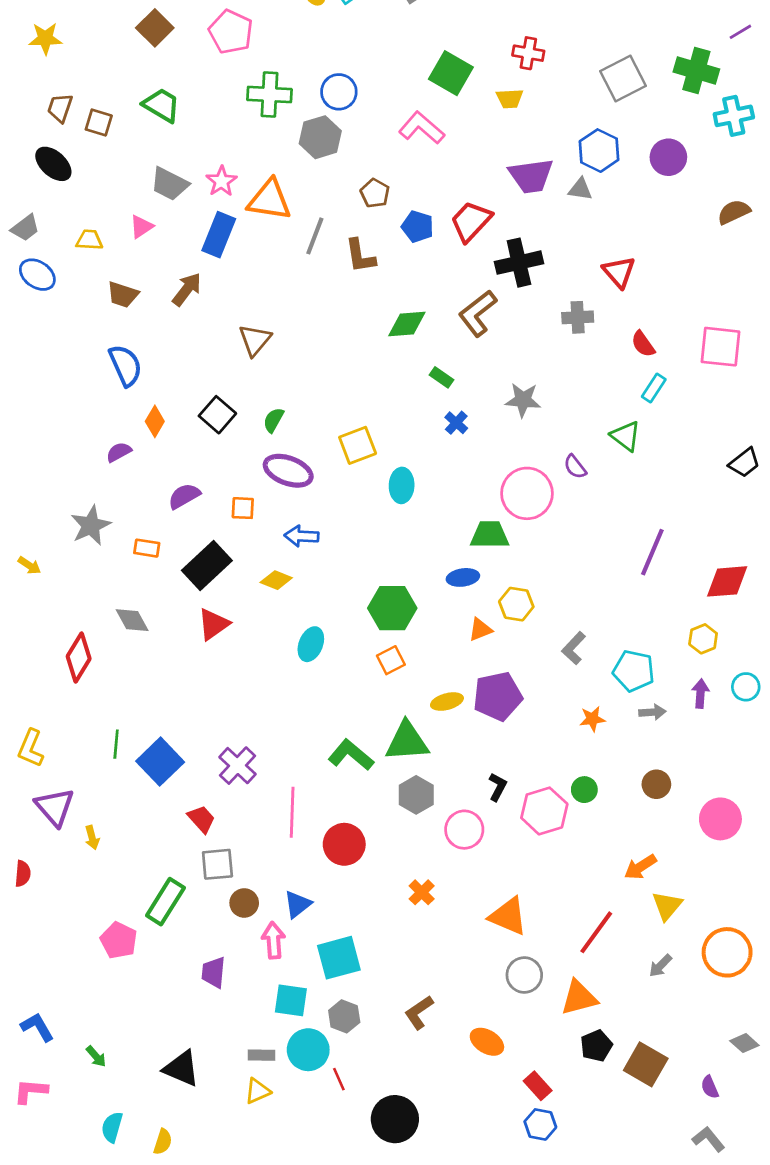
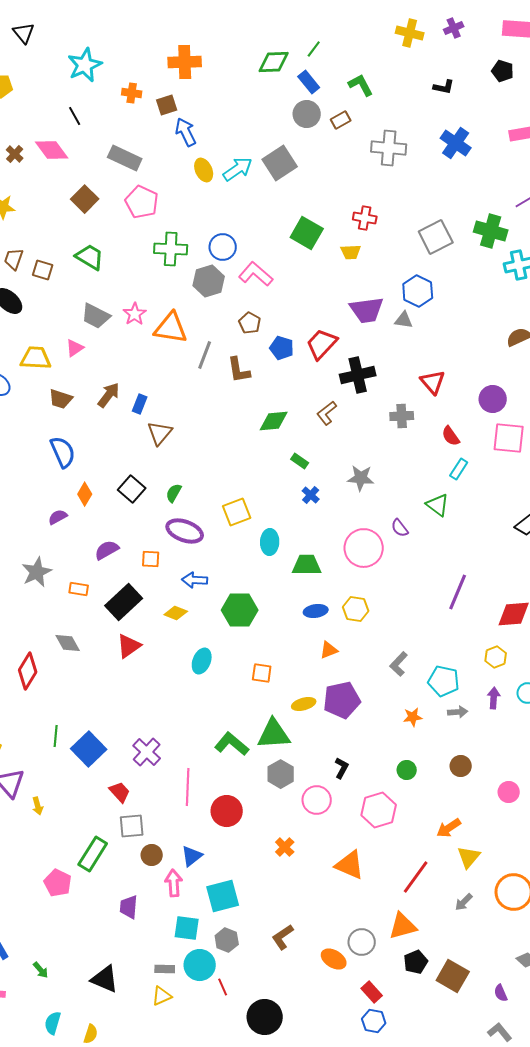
pink L-shape: (422, 128) -> (256, 274), moved
purple circle: (668, 157) -> (493, 399), moved
blue rectangle: (219, 235) -> (140, 404), moved, size x0.6
yellow trapezoid: (89, 240) -> (36, 358), size x1.5
brown L-shape: (478, 313) -> (327, 413), size x0.7
green trapezoid: (490, 535) -> (307, 565), moved
yellow hexagon: (516, 604) -> (356, 609), moved
green hexagon: (392, 608) -> (240, 610), moved
orange square: (391, 660) -> (262, 673), turned 35
pink hexagon: (544, 811) -> (379, 810), moved
pink circle: (720, 819) -> (509, 792), size x0.7
gray circle: (524, 975) -> (362, 942), moved

